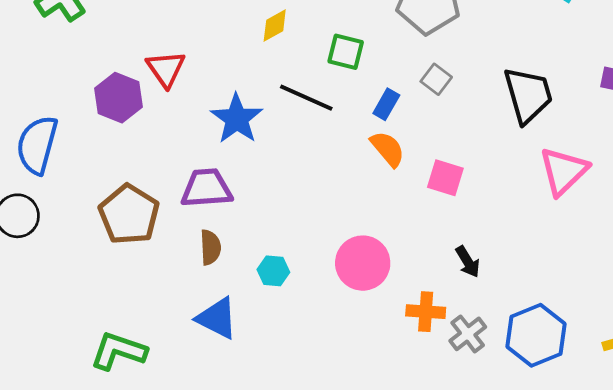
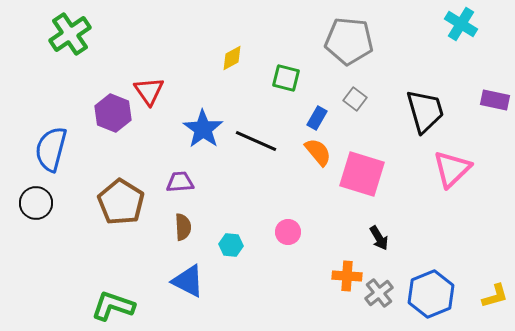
black line: (306, 98) -> (256, 141), moved
pink square: (445, 178) -> (362, 174), size x1.6
purple trapezoid: (206, 188) -> (180, 182), size x0.7
pink circle: (363, 263) -> (288, 232), moved, size x0.6

